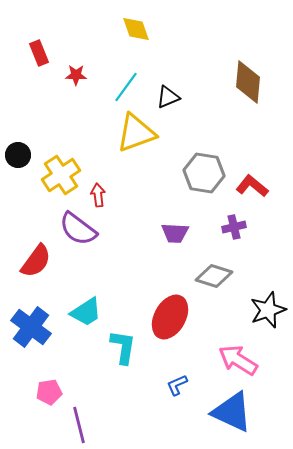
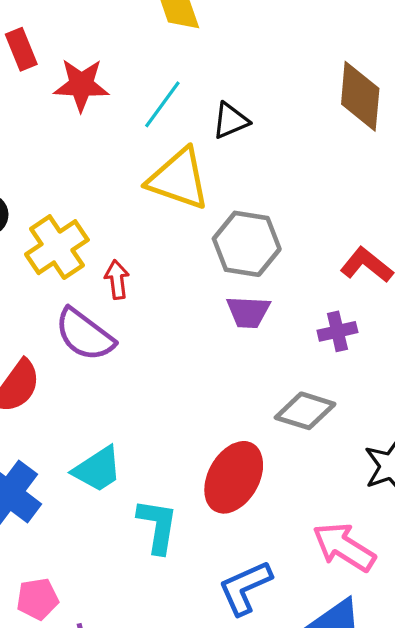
red star: (76, 75) -> (81, 85), size x1.6
yellow triangle: (136, 133) -> (179, 179), turned 39
gray hexagon: (204, 173) -> (247, 244), moved
purple trapezoid: (175, 233) -> (248, 312), moved
blue L-shape: (177, 385) -> (245, 588), size x1.6

